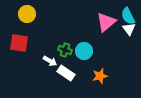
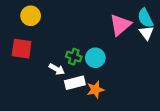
white rectangle: (66, 73) -> (75, 83), turned -48
orange star: (100, 76) -> (95, 90), moved

